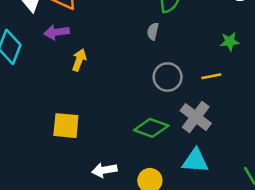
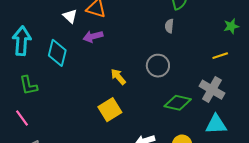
yellow arrow: (79, 60) -> (118, 77), moved, turned -54
gray circle: (168, 77) -> (158, 66), moved
yellow square: (66, 126) -> (110, 110), turned -30

